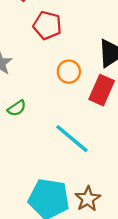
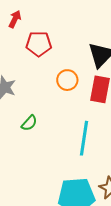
cyan line: (72, 139) -> (84, 138), turned 72

